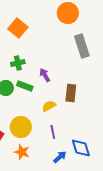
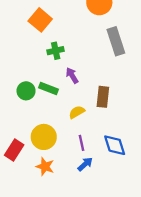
green cross: (18, 63) -> (56, 51), moved
blue diamond: (81, 148) -> (115, 145), moved
blue arrow: (60, 157) -> (85, 164), moved

